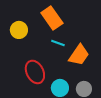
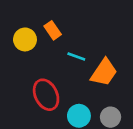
orange rectangle: (52, 18) -> (53, 30), moved, size x0.6

